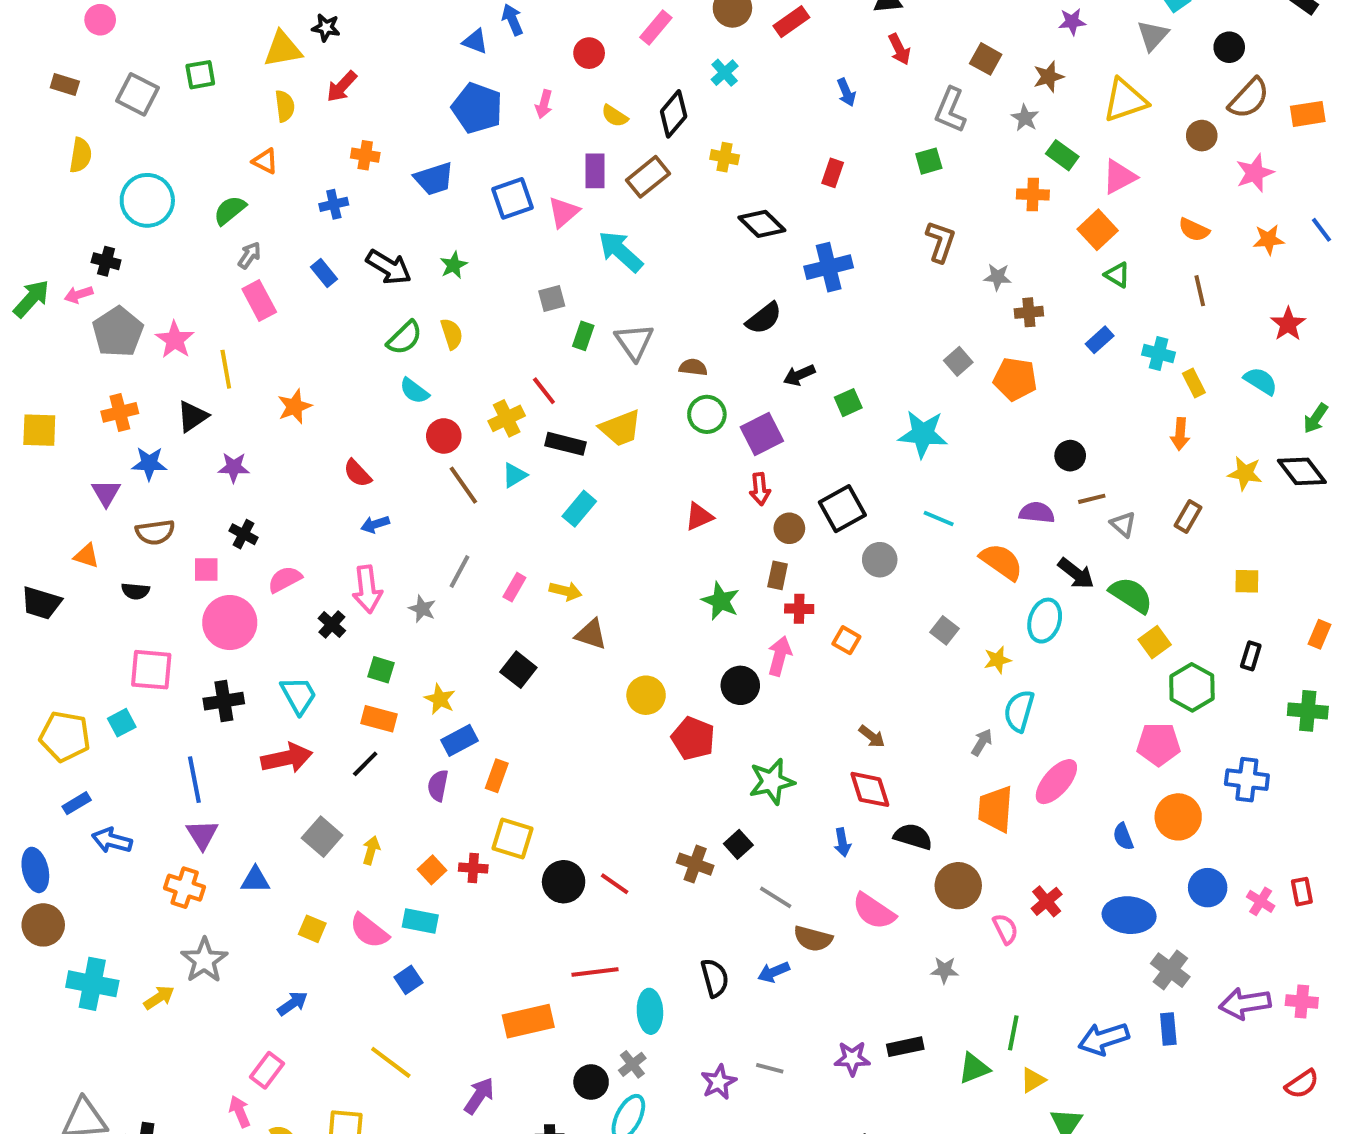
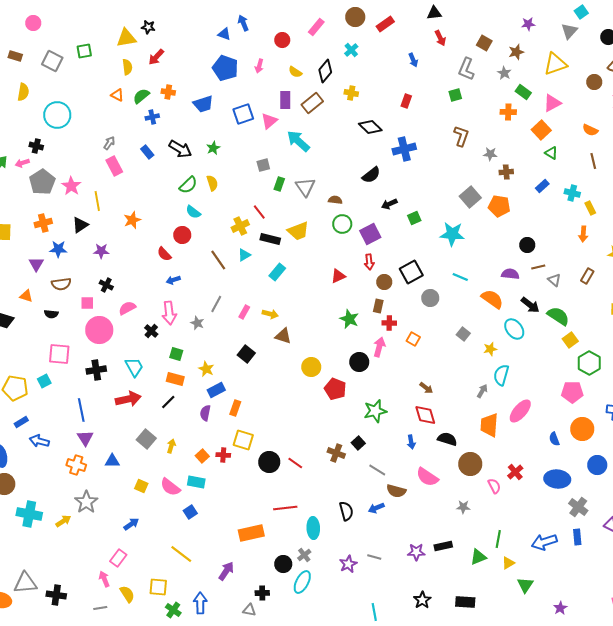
green semicircle: (230, 210) -> (141, 96), moved
gray square: (958, 361) -> (470, 197), size x1.5
red circle: (444, 436) -> (182, 235), moved
cyan ellipse: (1045, 621) -> (514, 329), turned -55

